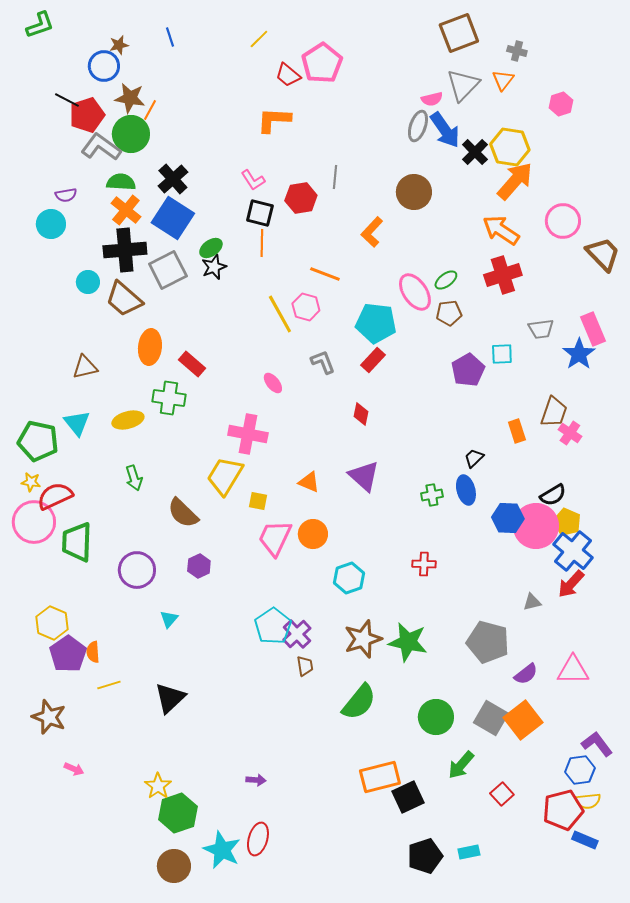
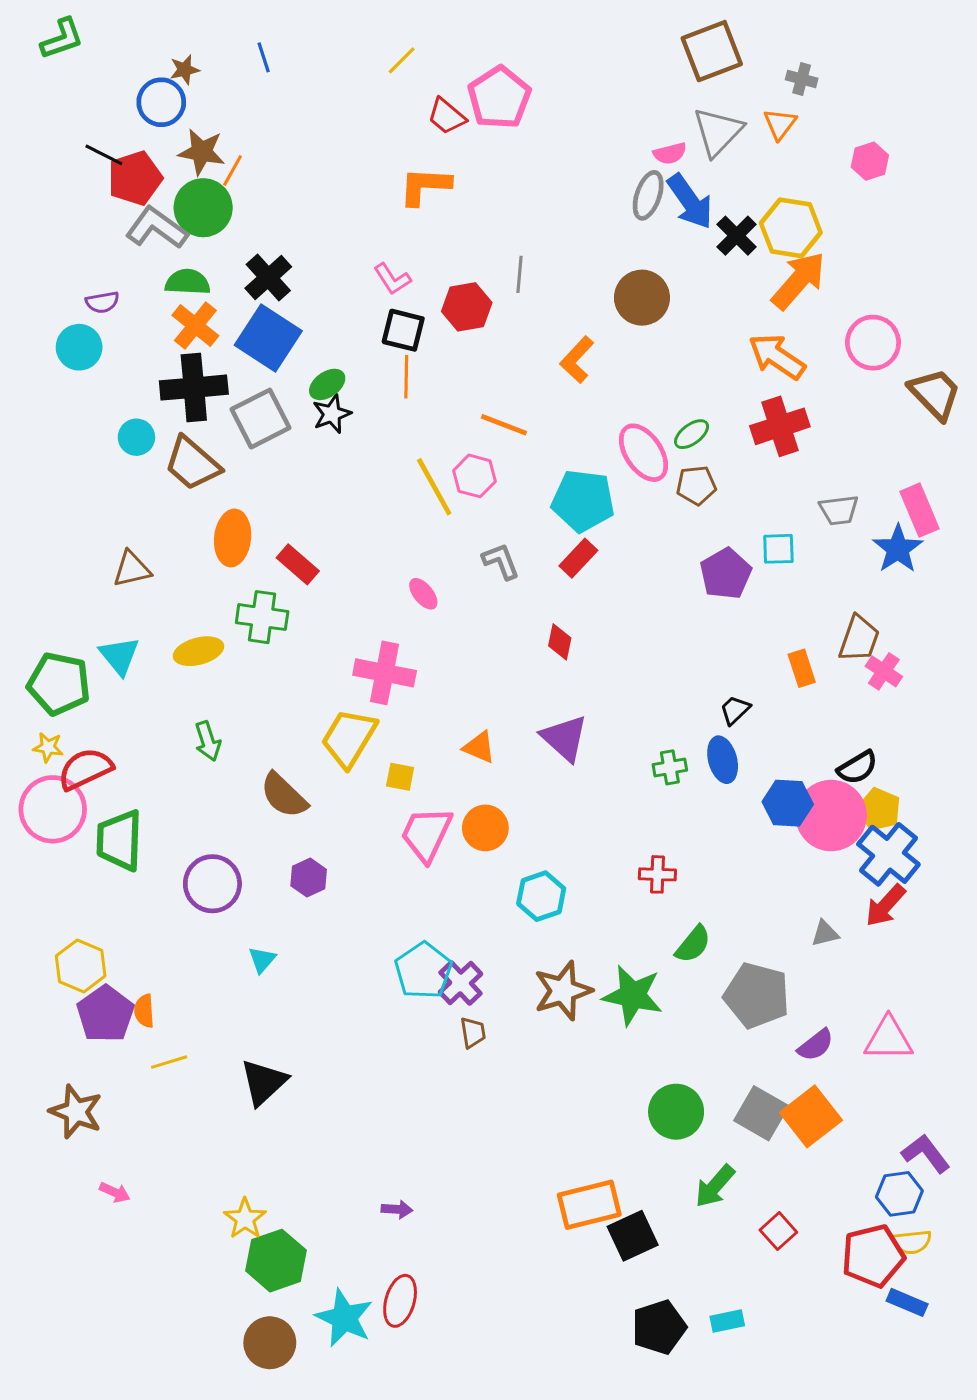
green semicircle: (359, 702) -> (693, 944), moved, size x0.7

